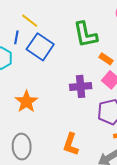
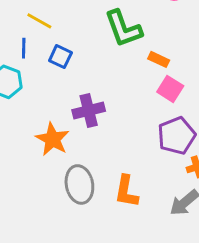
blue square: (40, 47) -> (60, 57), size x0.6
purple cross: (81, 86) -> (89, 111), moved
gray ellipse: (22, 147) -> (79, 184), moved

